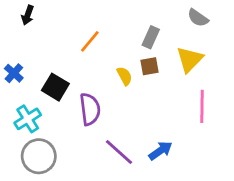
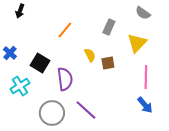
brown square: (149, 66) -> (108, 63), moved
blue arrow: (161, 151) -> (145, 105), moved, turned 84
gray circle: (39, 156) -> (52, 113), moved

